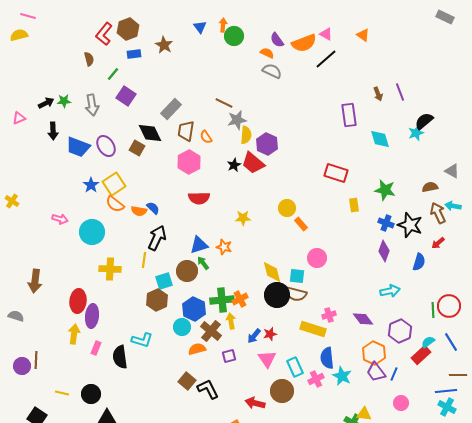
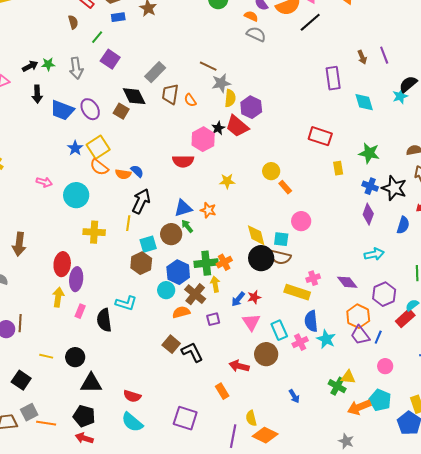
pink hexagon: (189, 162) -> (203, 139), moved

